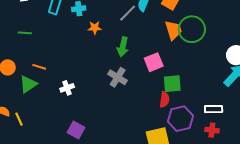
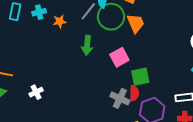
orange star: (95, 28) -> (60, 21), moved
green circle: (192, 29) -> (111, 17), moved
gray cross: (118, 77) -> (120, 98), moved

